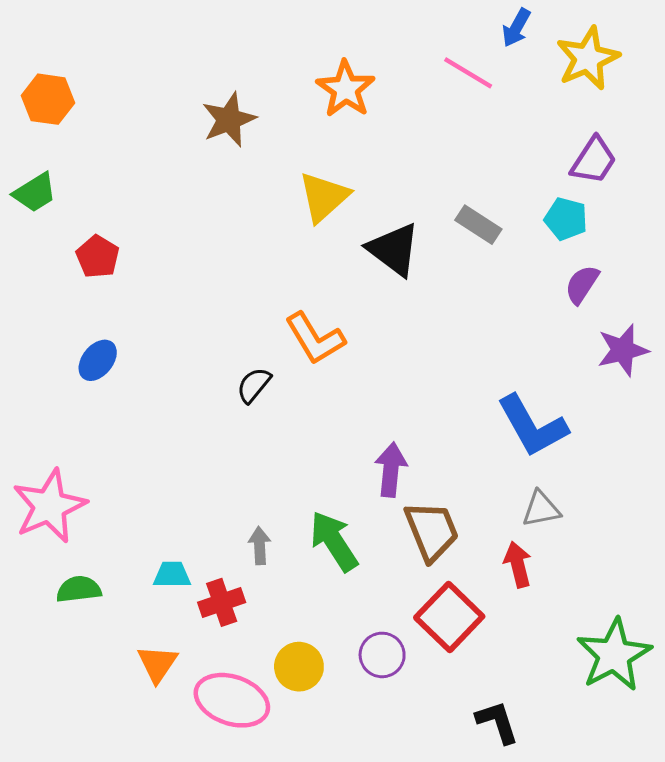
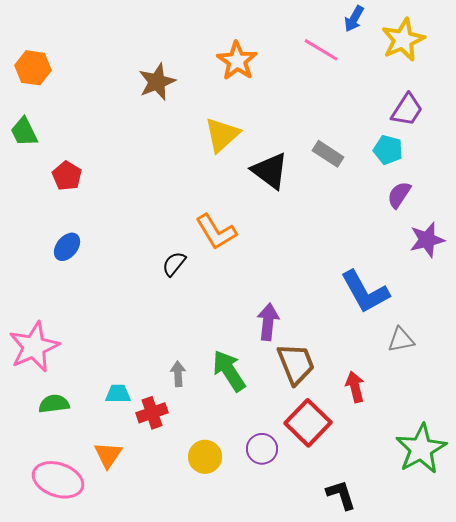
green trapezoid: (35, 193) -> (24, 132), turned 96
gray triangle: (541, 509) -> (401, 340), moved
pink ellipse: (232, 700) -> (58, 480), moved

